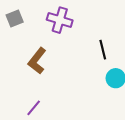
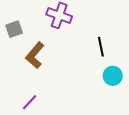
gray square: (15, 19) -> (14, 29), moved

